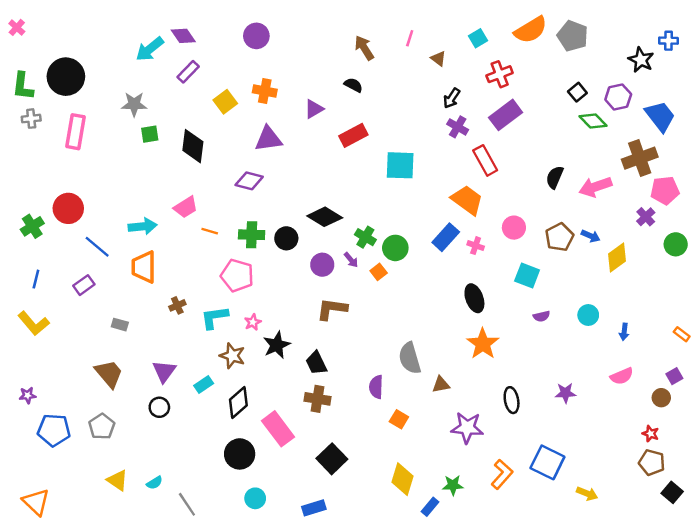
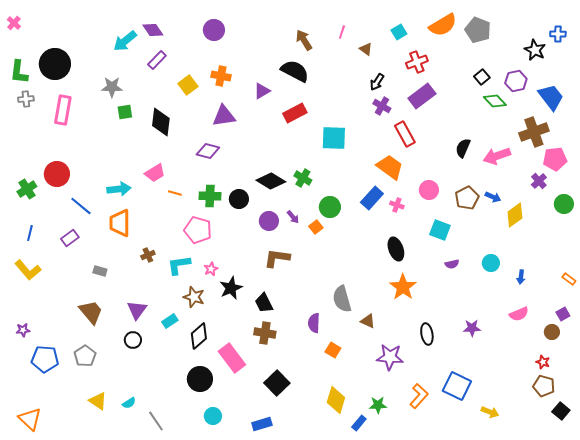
black semicircle: (353, 85) -> (295, 71), size x1.8
green cross: (365, 237) -> (303, 178), moved
brown triangle: (441, 384) -> (368, 321), turned 35

